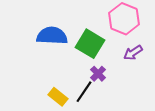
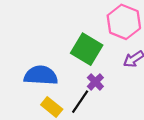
blue semicircle: (52, 36) -> (41, 75), moved

